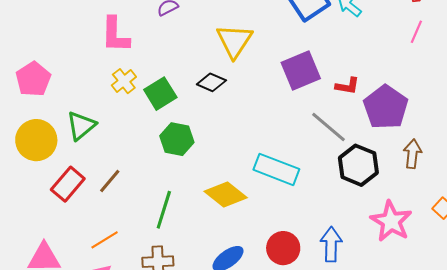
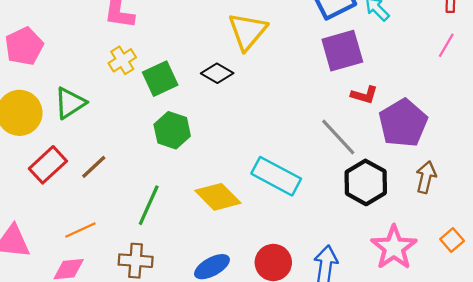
purple square: (301, 70) -> (342, 51), moved

